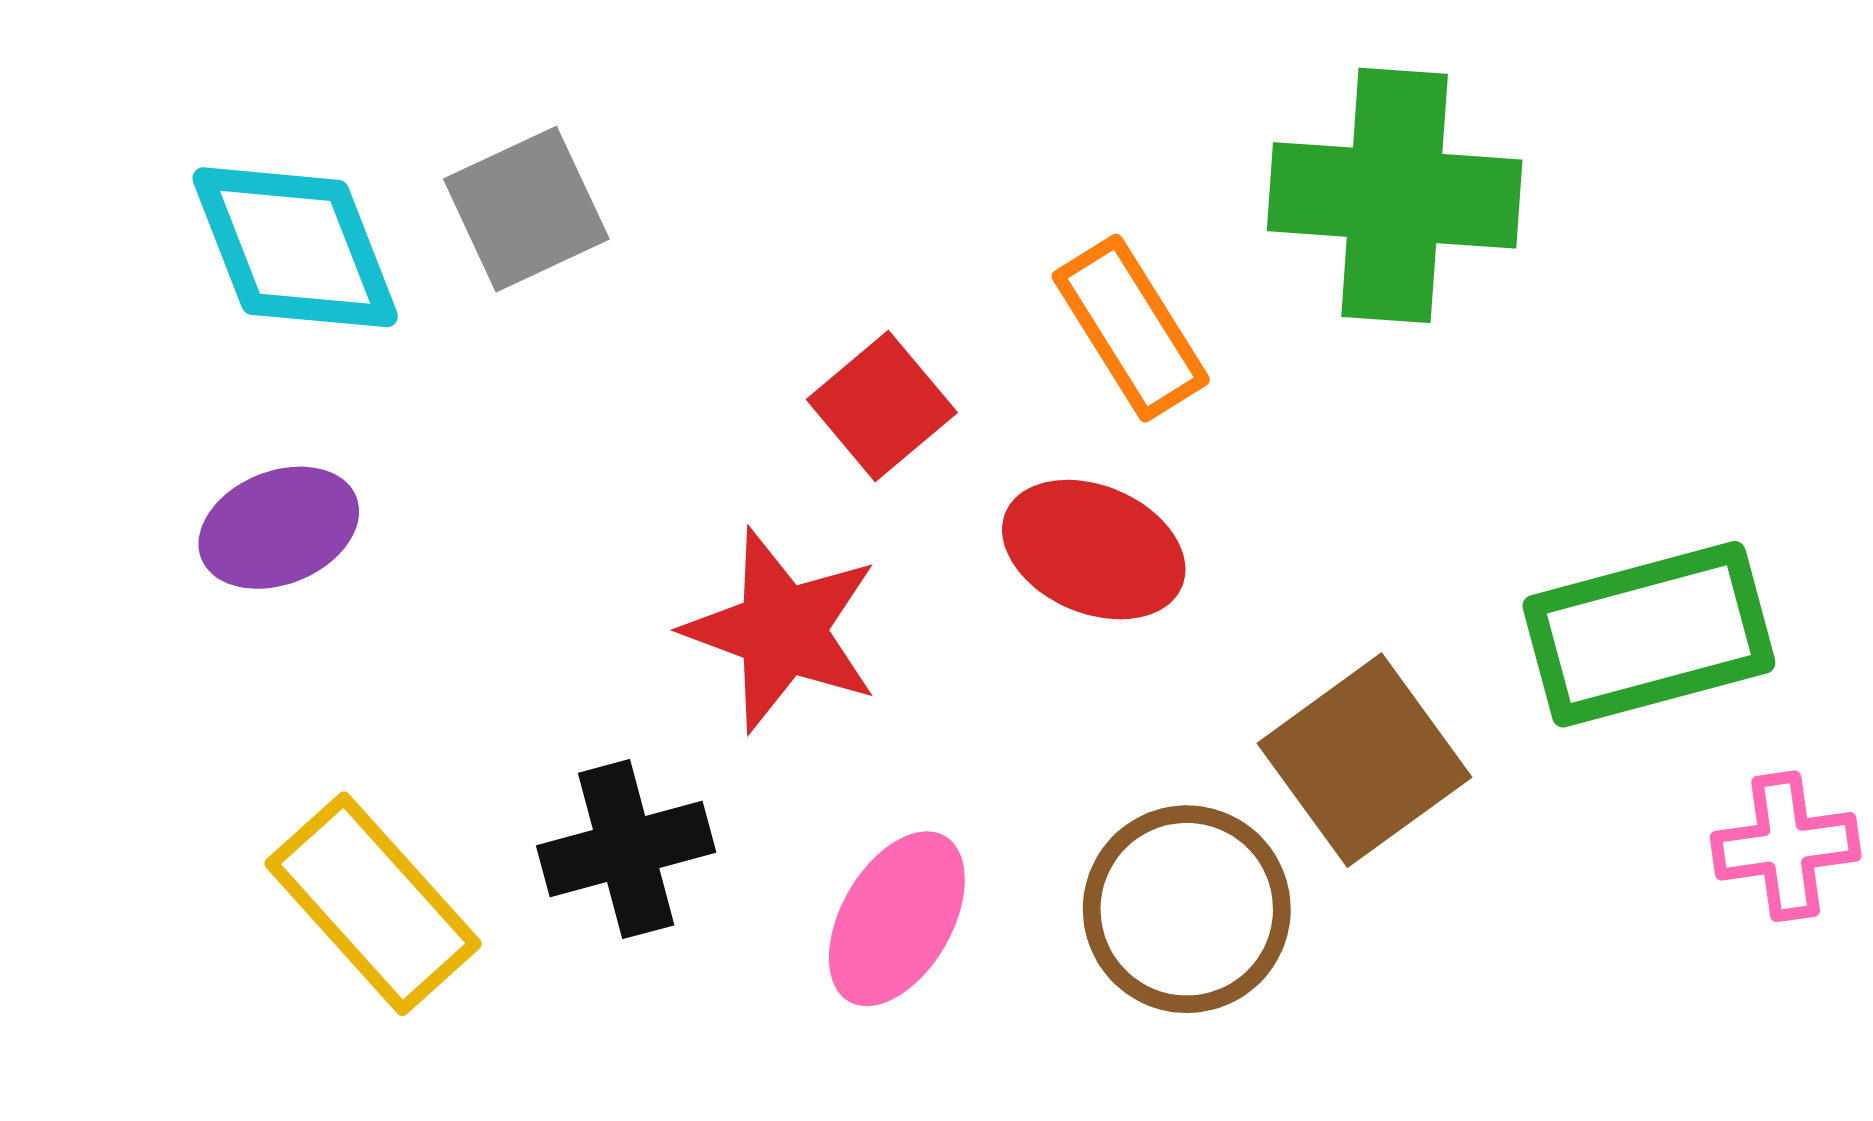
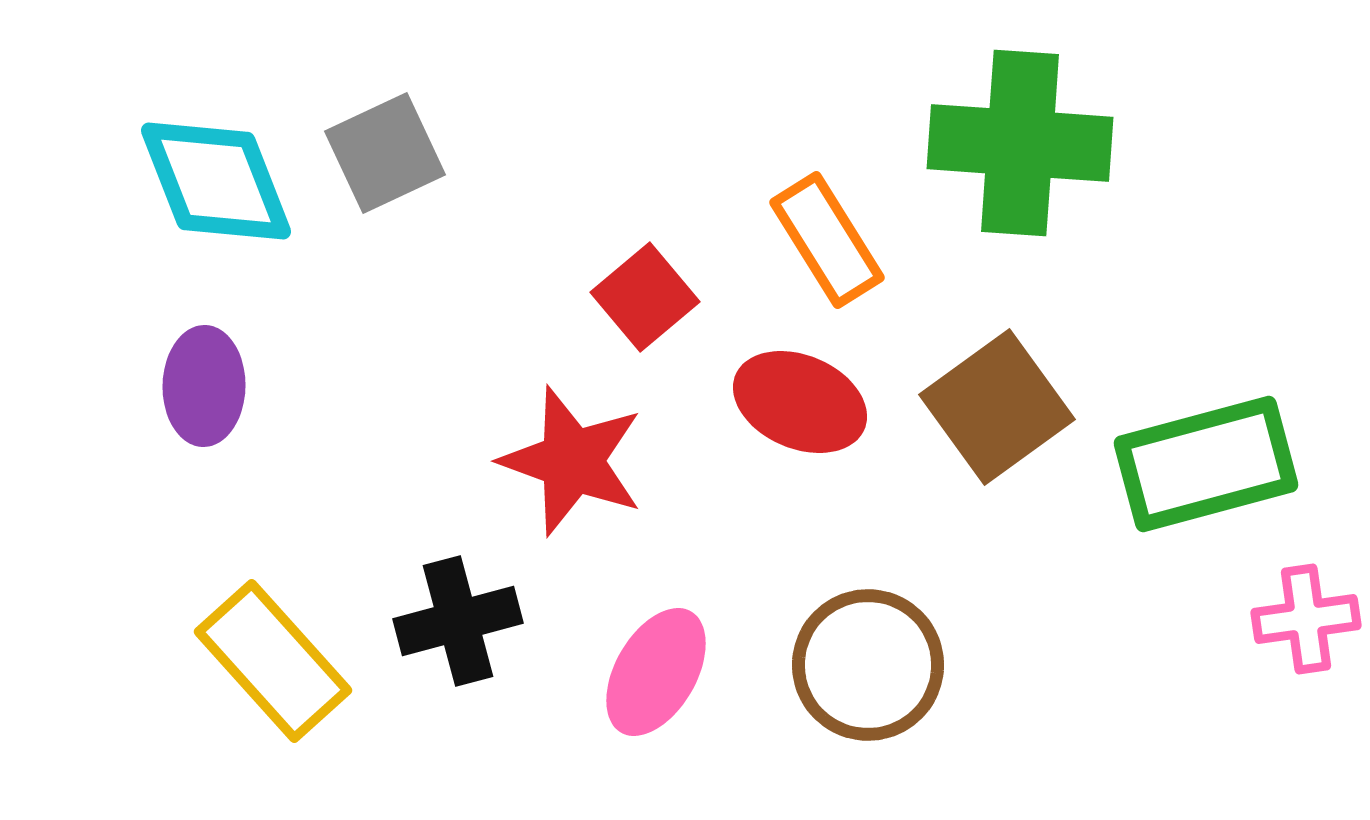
purple ellipse: (279, 528) -> (204, 386), turned -67
brown square: (1364, 760) -> (997, 407), moved

